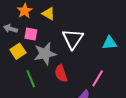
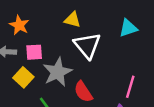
yellow triangle: (48, 14) -> (73, 20), moved
cyan triangle: (110, 43) -> (128, 28), moved

